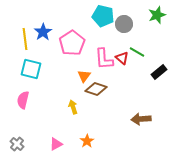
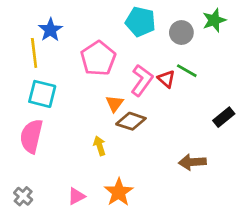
gray circle: (124, 24) -> (181, 33), moved
blue star: (43, 32) -> (50, 30), moved
pink L-shape: (104, 59) -> (142, 80), turned -140
black rectangle: (159, 72) -> (224, 117), moved
pink semicircle: (23, 100) -> (31, 136), size x1.4
orange star: (87, 141) -> (119, 192), size x1.5

